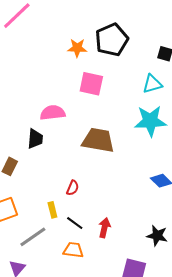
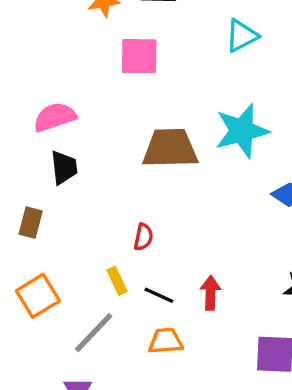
pink semicircle: (53, 113) -> (55, 117), moved
cyan star: (150, 121) -> (242, 131), moved

